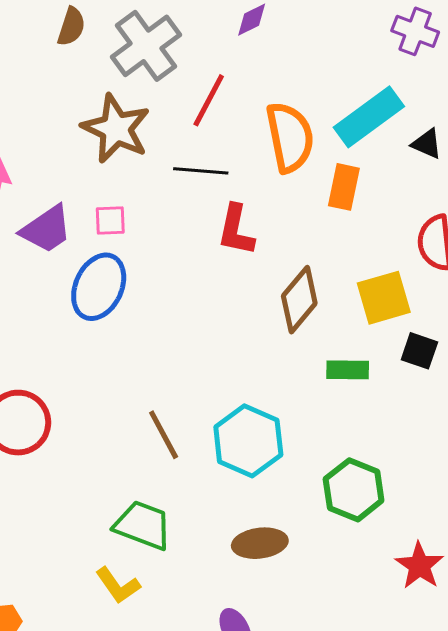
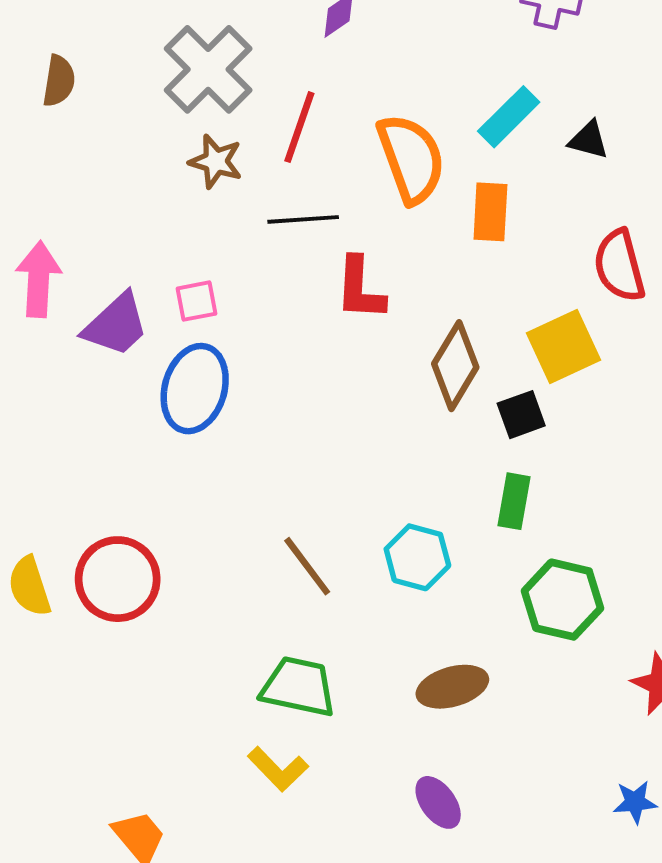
brown semicircle: (71, 27) -> (59, 81), moved
cyan rectangle: (369, 117) -> (509, 117), size x0.7
brown star: (116, 129) -> (216, 161), moved, size x0.6
black square: (419, 351) -> (521, 415), moved, turned -30
green rectangle: (348, 370) -> (514, 501), moved, turned -72
cyan hexagon: (248, 441) -> (417, 557), size x0.7

